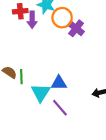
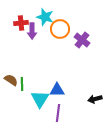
purple cross: (76, 28) -> (82, 40), moved
purple line: (60, 108) -> (58, 113), turned 48

